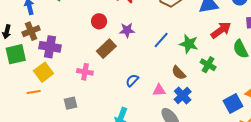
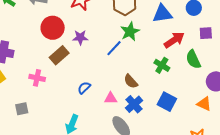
red circle: (99, 21) -> (53, 28), size x1.5
green star: (189, 44) -> (130, 32), moved, turned 30
green cross: (208, 65) -> (162, 65), moved
blue square: (233, 104) -> (167, 102), moved, turned -36

